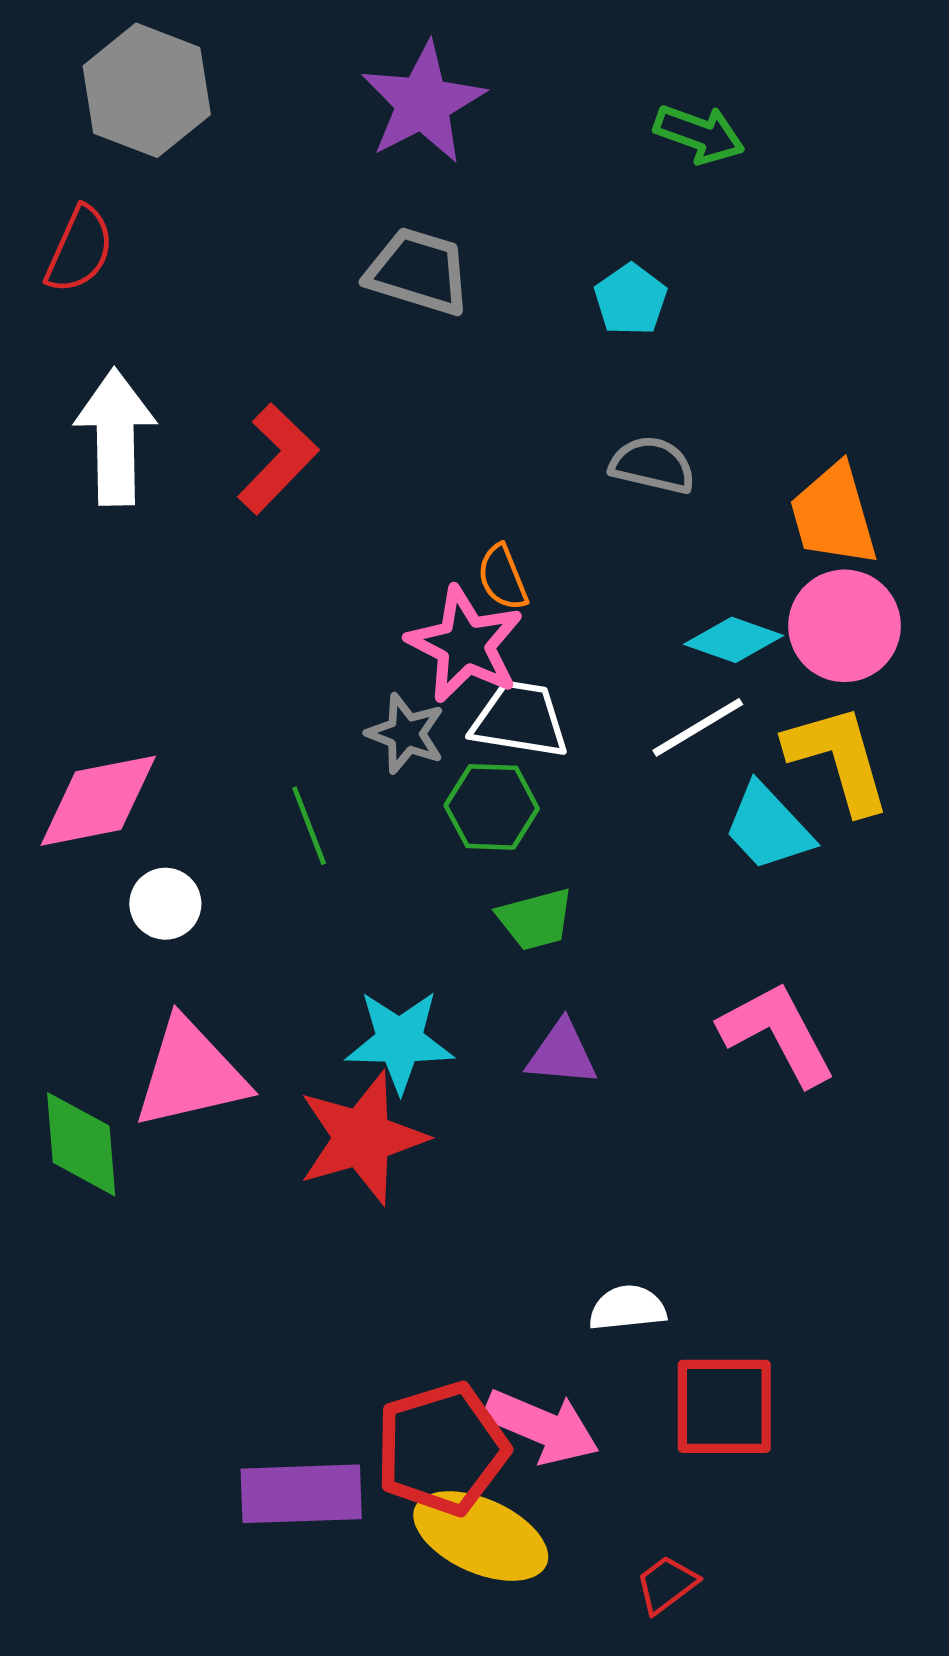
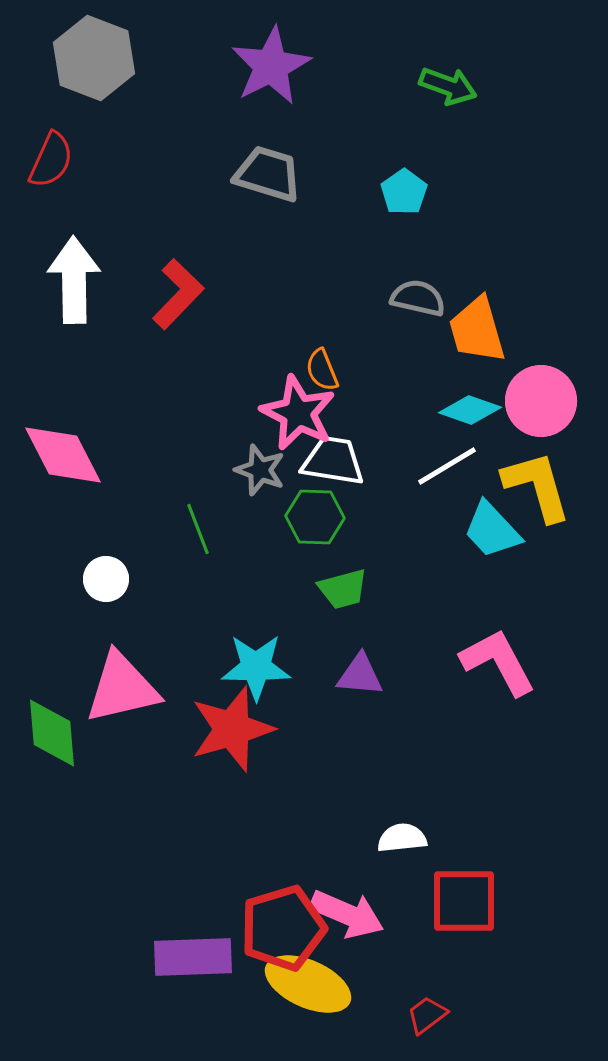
orange trapezoid: (834, 515) -> (477, 330), moved
pink diamond: (98, 801) -> (63, 455), moved, turned 74

